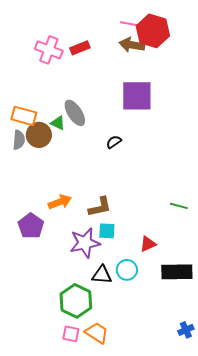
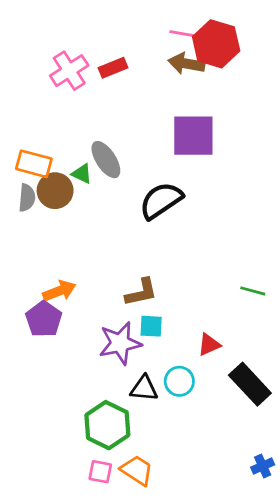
pink cross: (49, 50) -> (69, 71), turned 36
black semicircle: (114, 142) -> (161, 201), size x2.0
orange arrow: (60, 202) -> (59, 291), moved
black rectangle: (177, 272) -> (250, 384), turned 48

